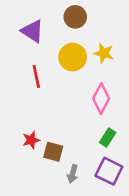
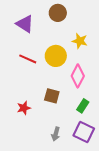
yellow circle: (73, 57) -> (56, 56), moved
red line: (36, 77) -> (28, 59), turned -54
brown square: (53, 152) -> (52, 96), moved

